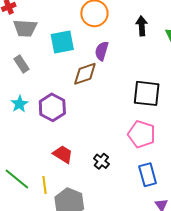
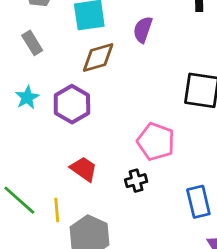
brown diamond: (85, 74) -> (98, 58), moved
pink pentagon: (142, 134) -> (156, 142), moved
black cross: (101, 161) -> (136, 181), turned 35

